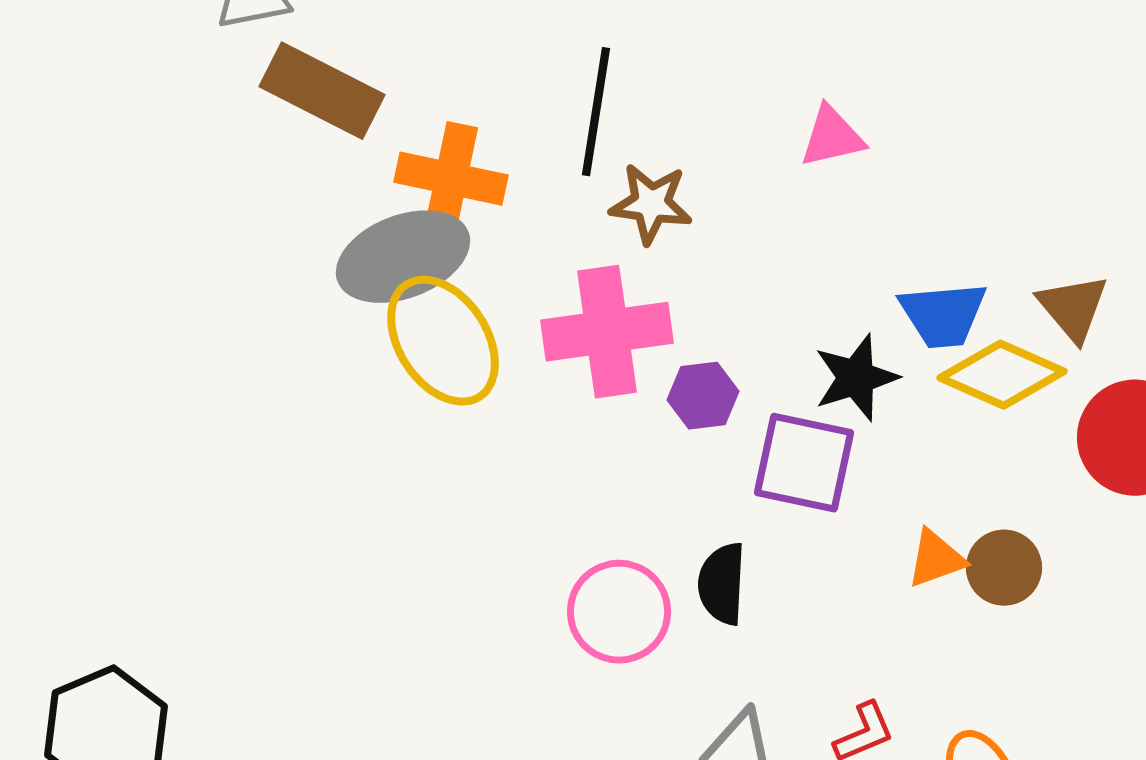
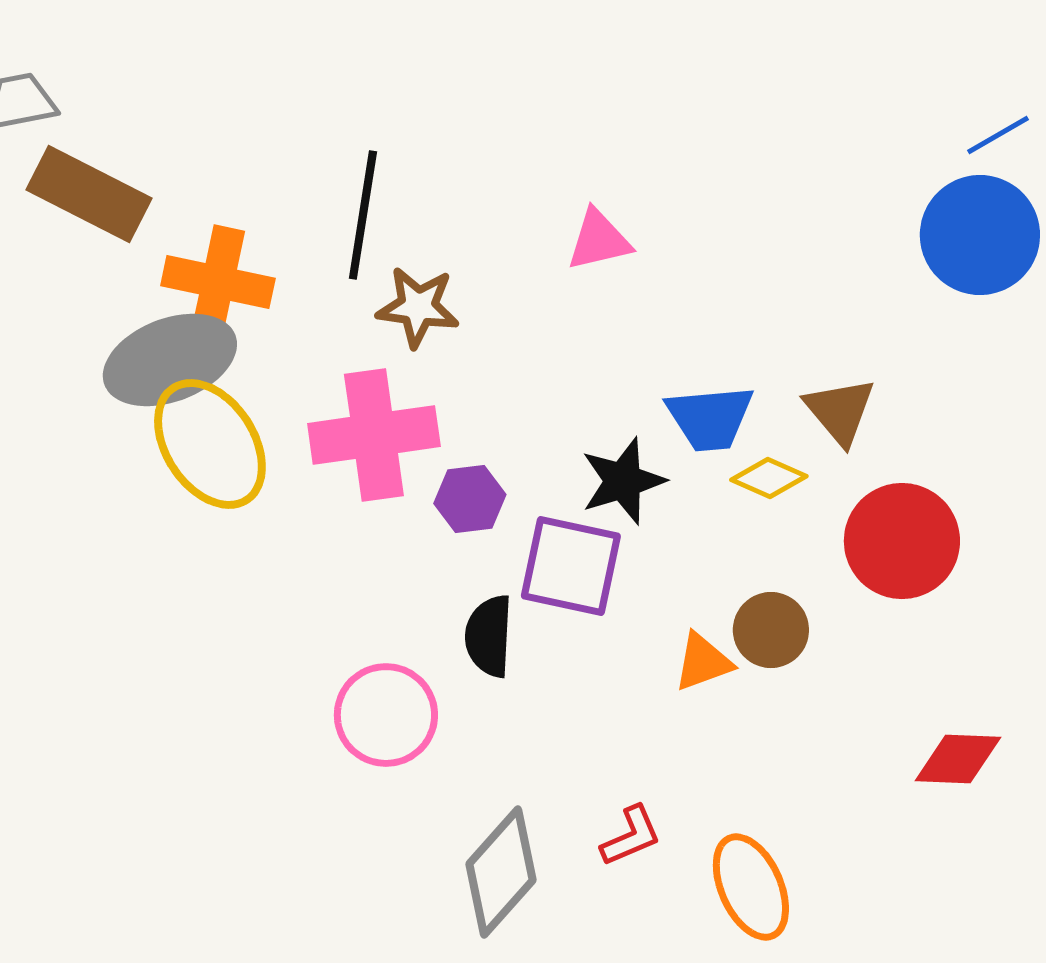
yellow diamond: (1002, 375) -> (769, 478), size x0.6
brown circle: (1004, 568) -> (771, 630), moved
black semicircle: (722, 584) -> (489, 636), moved

